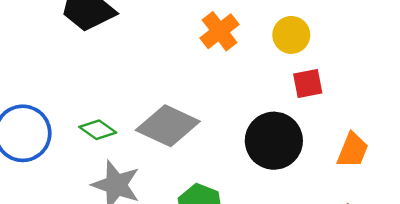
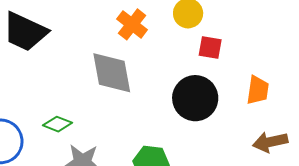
red square: (308, 83) -> (210, 48), turned 35
gray diamond: (168, 126) -> (112, 73), moved, turned 69

